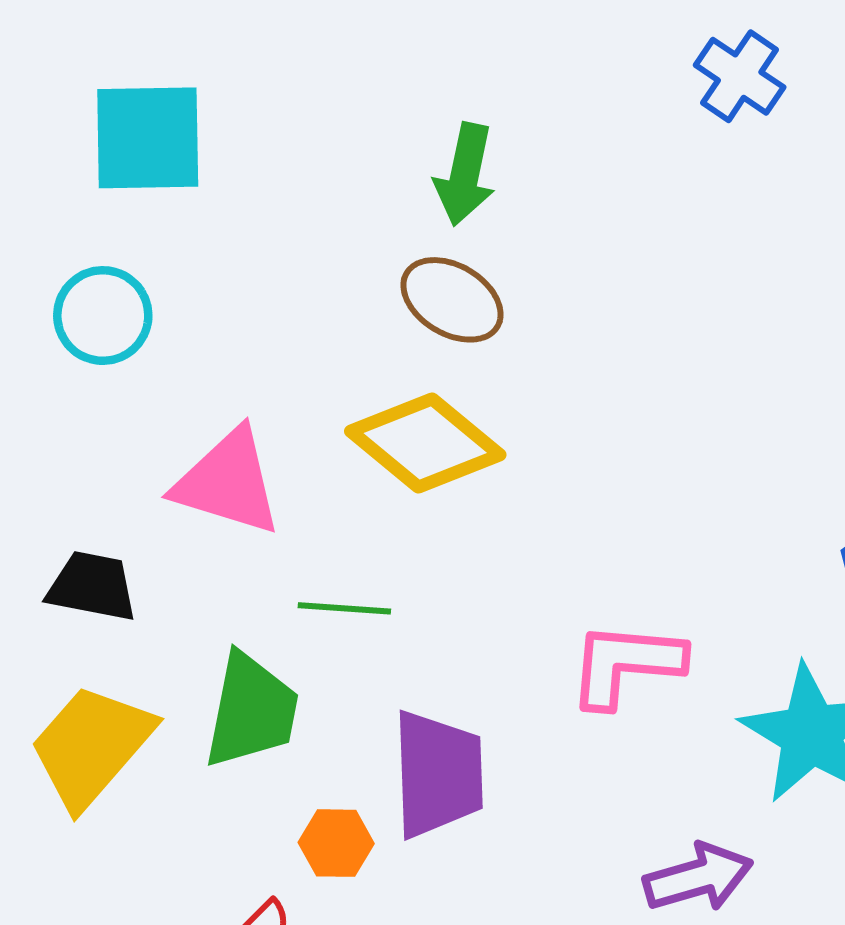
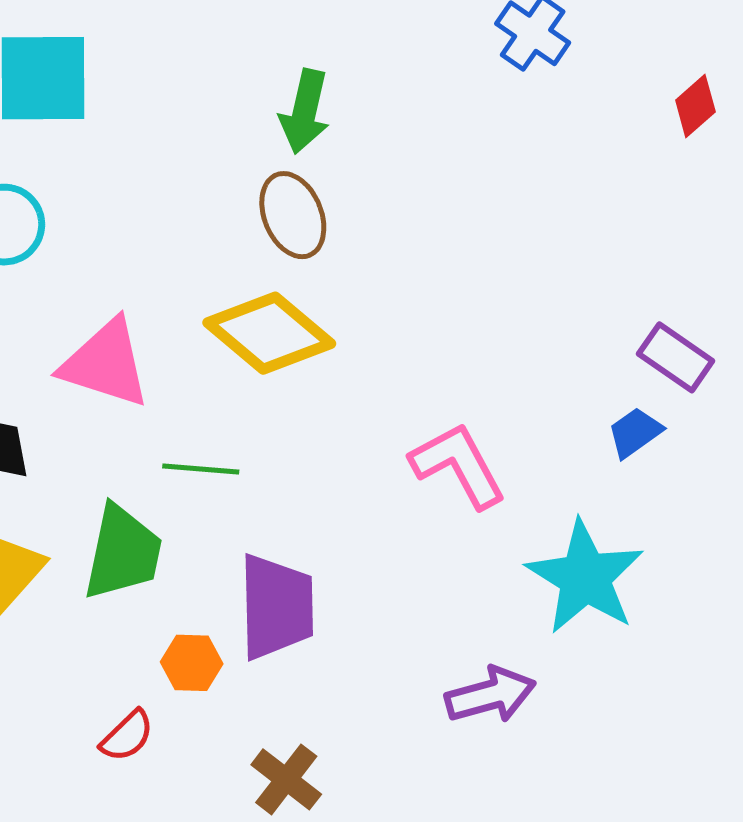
brown ellipse: (452, 300) -> (293, 215), turned 36
pink L-shape: (626, 664) -> (458, 465), moved, turned 56

